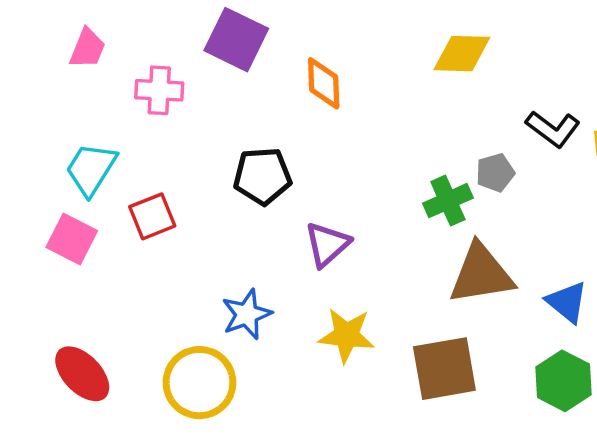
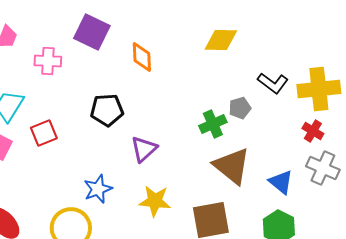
brown triangle: (481, 274) -> (232, 166), turned 48

